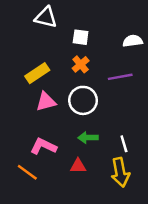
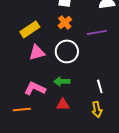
green arrow: (88, 138) -> (62, 81), moved
orange line: (27, 172) -> (22, 109), turned -42
yellow arrow: (120, 172) -> (97, 109), size x0.7

